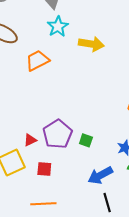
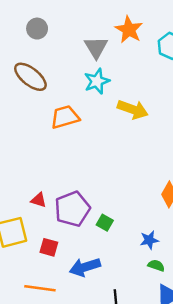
red triangle: (30, 140) -> (39, 200), moved, turned 32
blue arrow: (100, 175) -> (85, 267), moved

